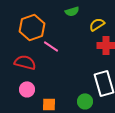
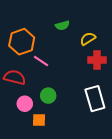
pink circle: (27, 89) -> (25, 104), moved
green circle: (85, 101) -> (48, 96), moved

